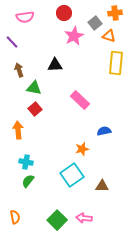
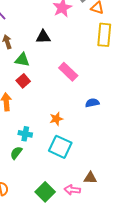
orange star: (82, 149) -> (56, 119), moved
cyan cross: (26, 162) -> (25, 134), moved
cyan square: (72, 175) -> (60, 147), turned -30
brown triangle: (102, 186) -> (90, 178), moved

